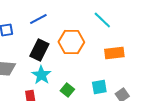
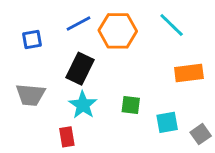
orange hexagon: (71, 42) -> (118, 31), moved
green square: (67, 90) -> (131, 105), moved, turned -32

